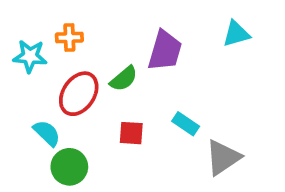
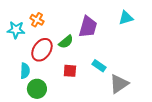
orange cross: (69, 37) -> (37, 20), turned 32
cyan semicircle: (47, 133) -> (25, 71), turned 49

